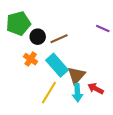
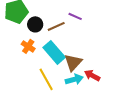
purple line: (103, 29) -> (75, 16), moved
yellow line: (49, 93) -> (46, 79), turned -60
cyan arrow: (77, 93) -> (74, 79), turned -102

